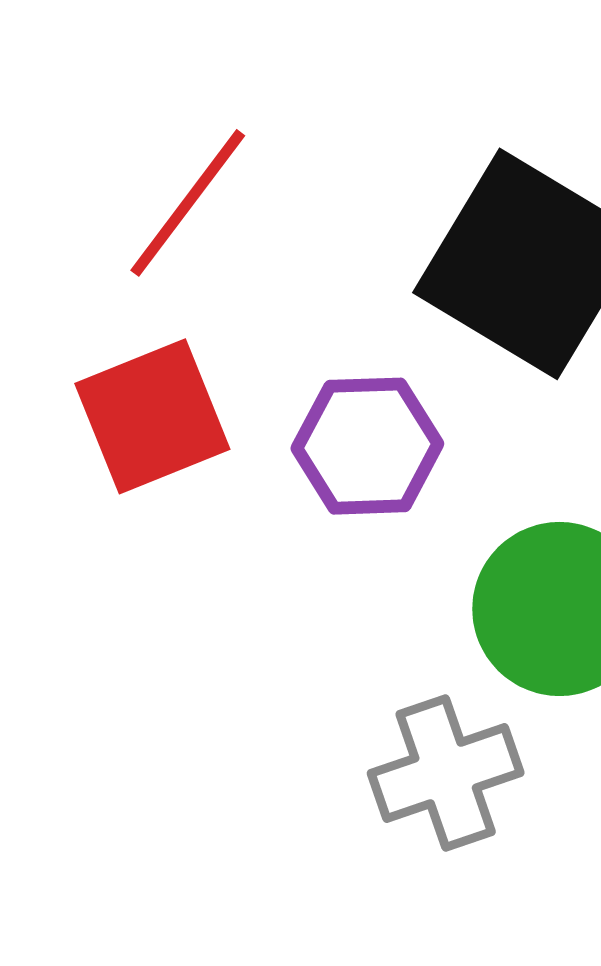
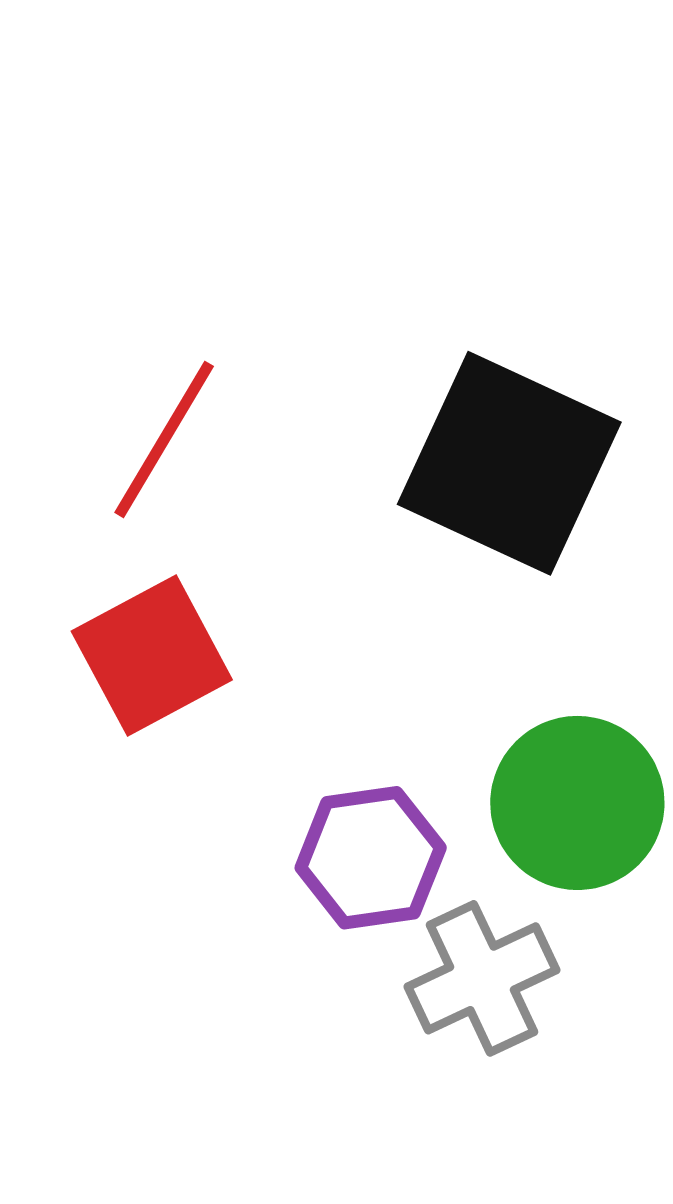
purple hexagon: (367, 446) -> (371, 858), moved

